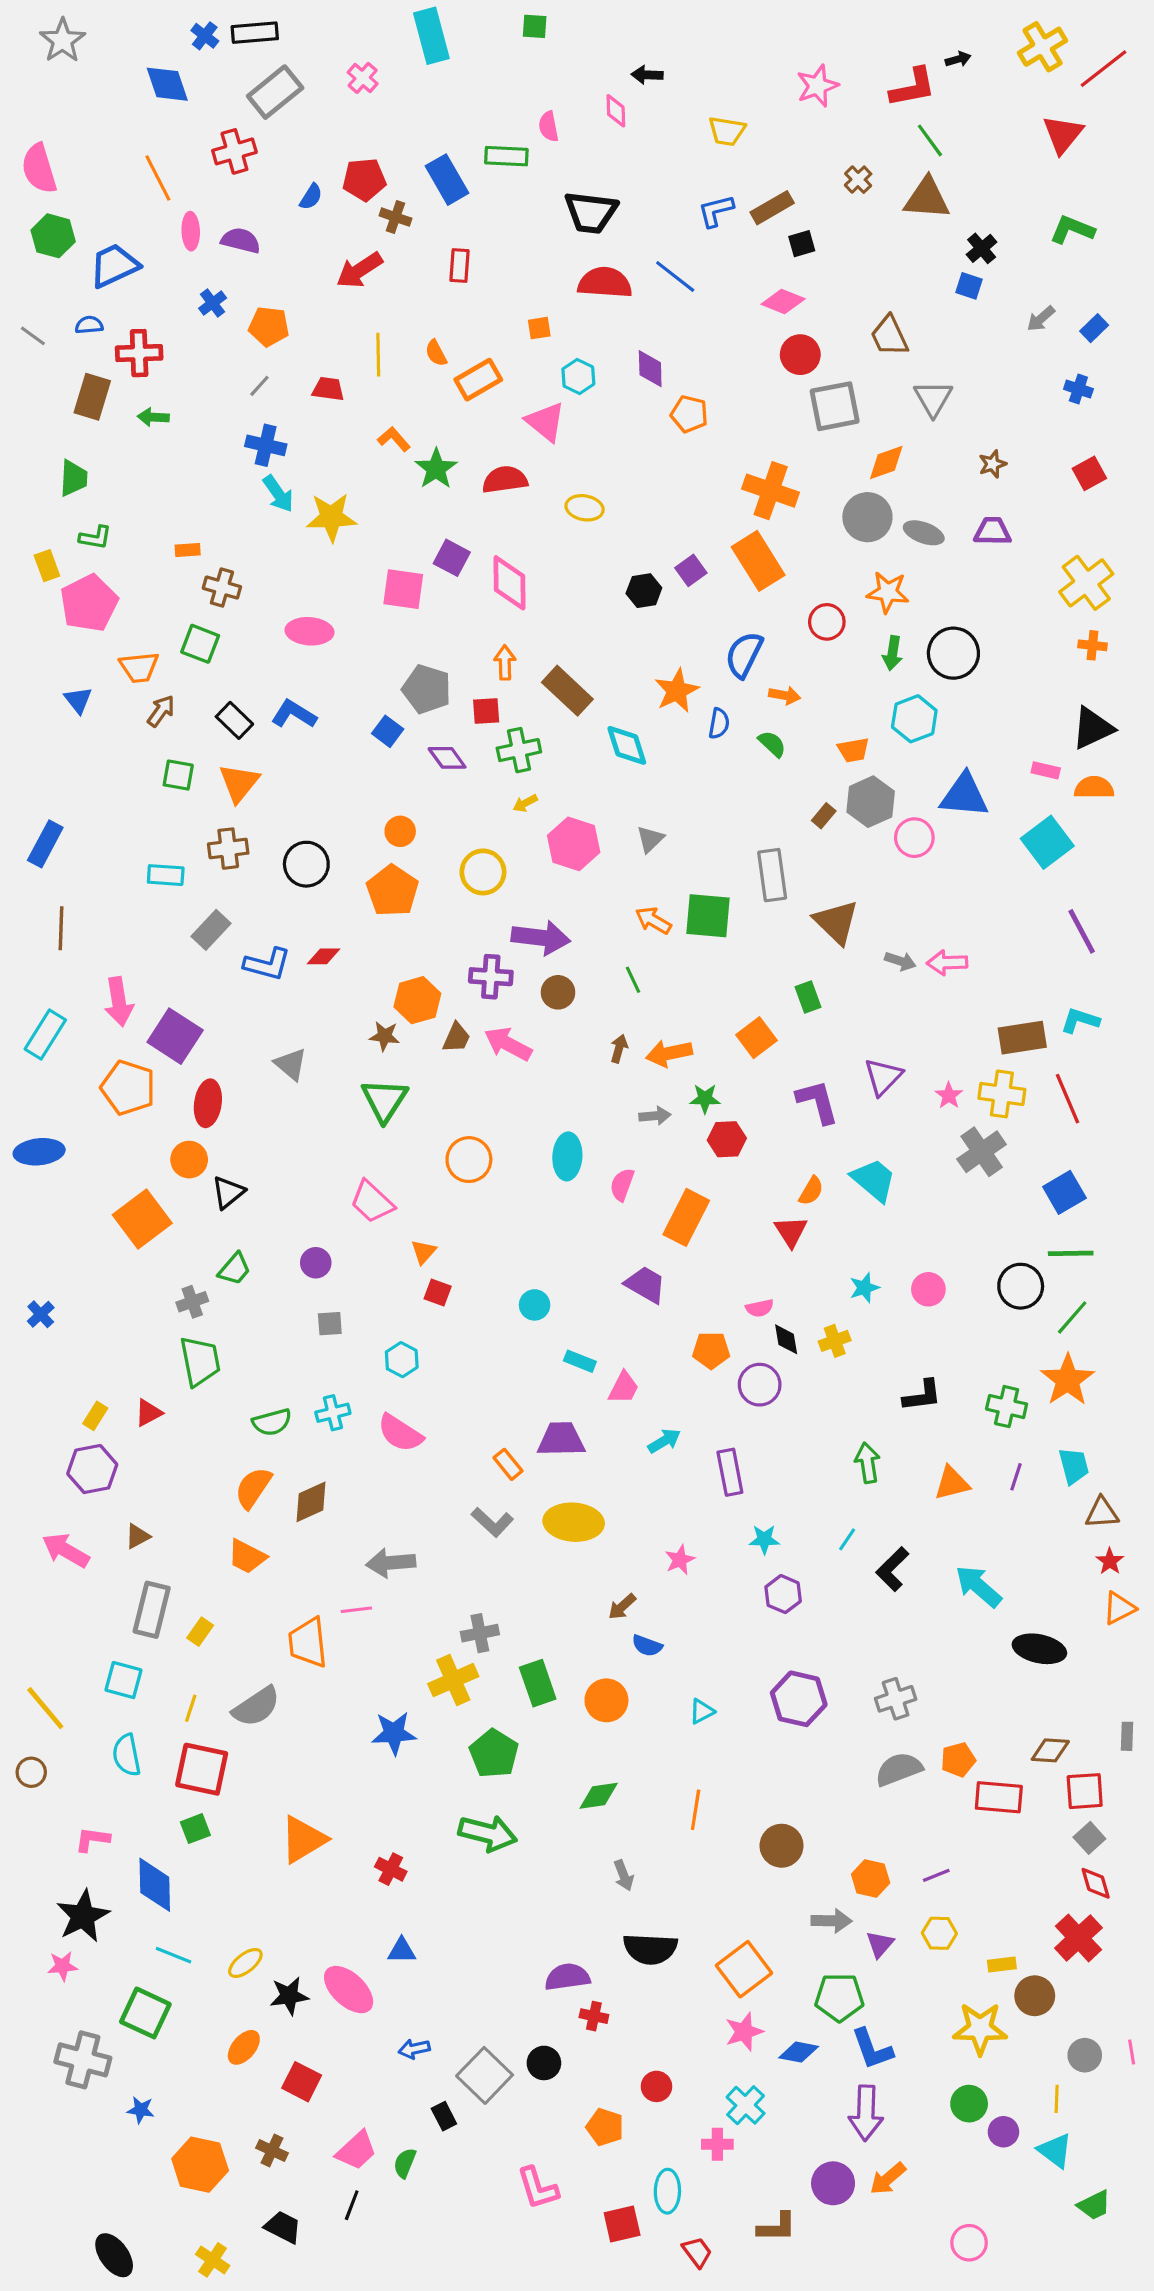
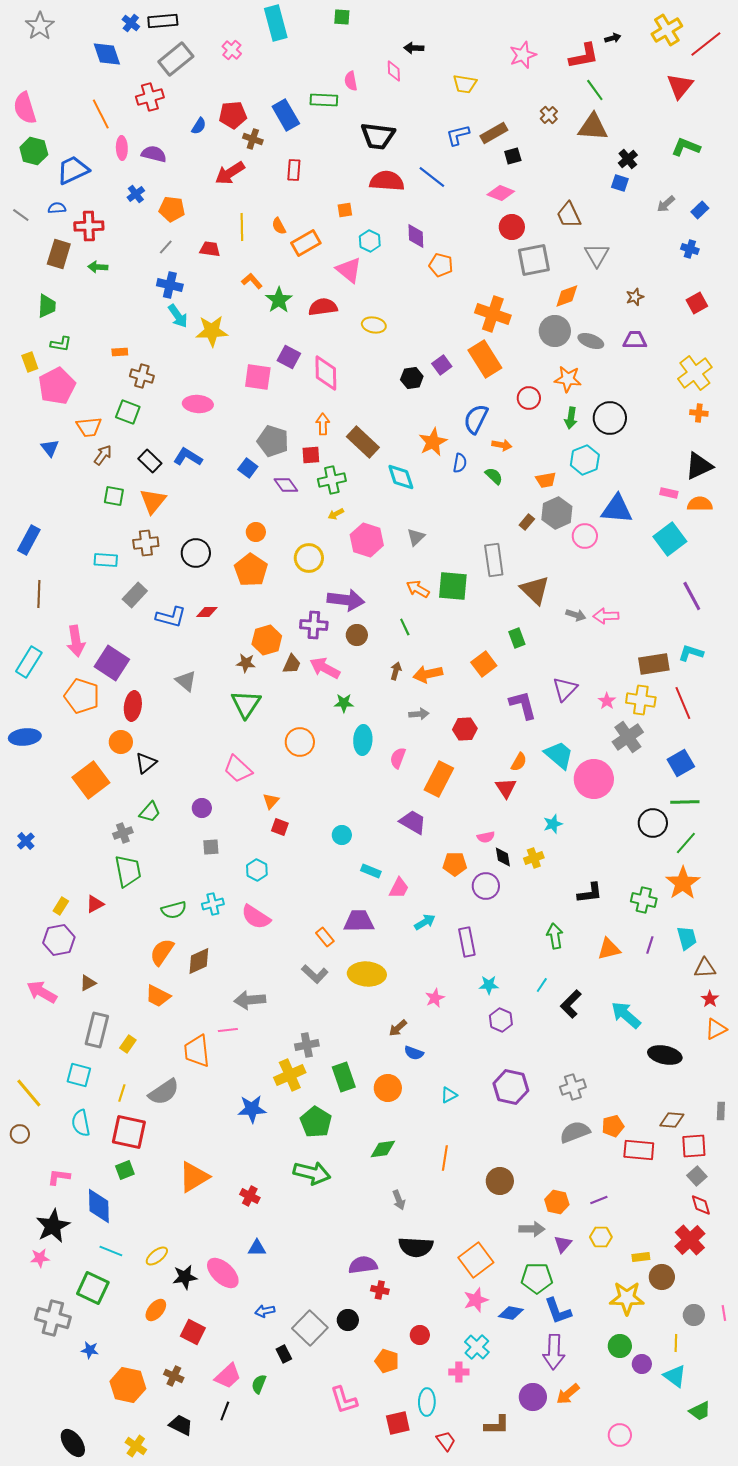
green star: (705, 1099) -> (344, 703), moved
pink circle: (928, 1289) -> (594, 779), moved, size x1.8

